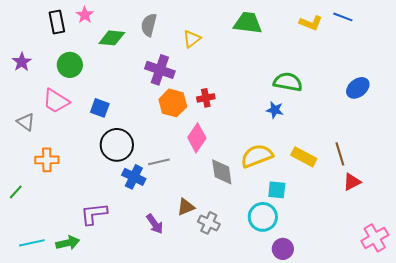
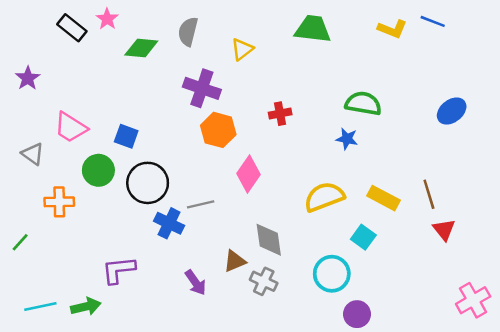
black rectangle: (57, 22) -> (72, 28), turned -40
green circle: (70, 65) -> (98, 170), moved
red cross: (206, 98) -> (280, 114), moved
gray diamond: (222, 172) -> (269, 240), moved
red triangle: (352, 182) -> (444, 230), turned -42
cyan square: (277, 190) -> (363, 237), moved, turned 30

